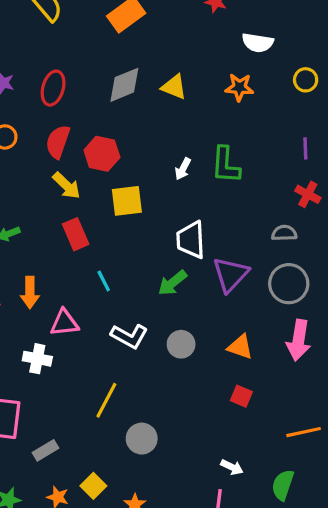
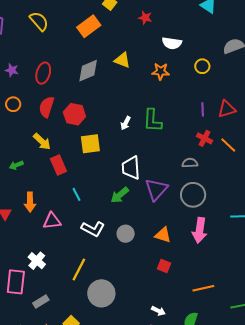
yellow triangle: (174, 87) -> (122, 60), moved
yellow arrow: (67, 186) -> (42, 142), moved
white cross: (37, 359) -> (37, 261), moved, turned 30
gray circle: (142, 439) -> (101, 293), size x1.4

